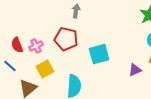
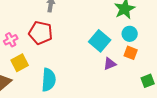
cyan square: (99, 54) -> (100, 41), moved, turned -35

